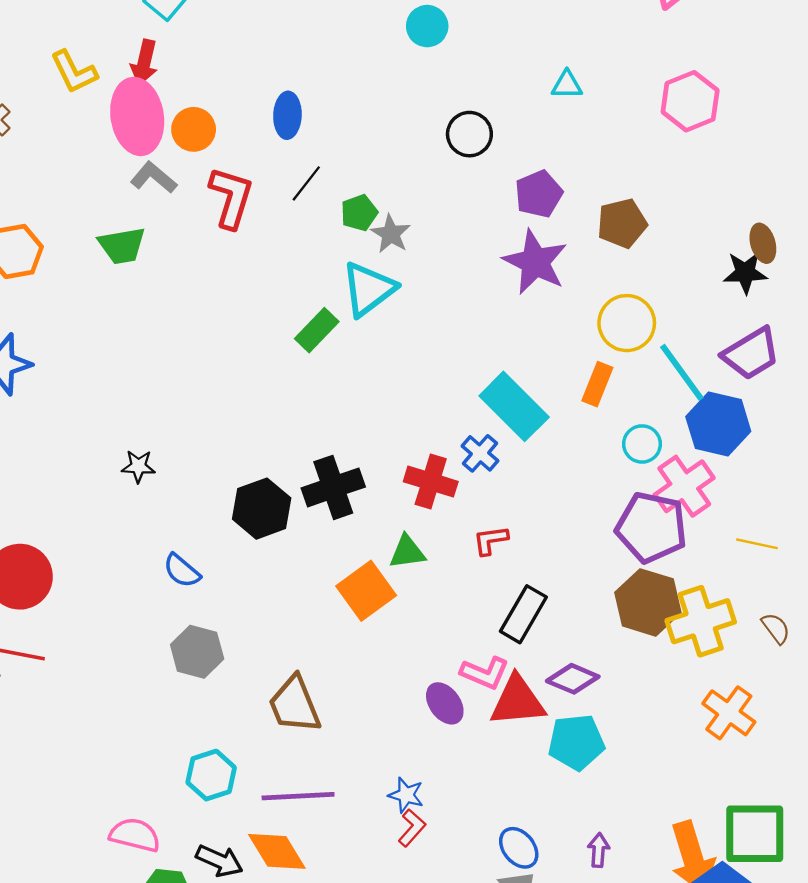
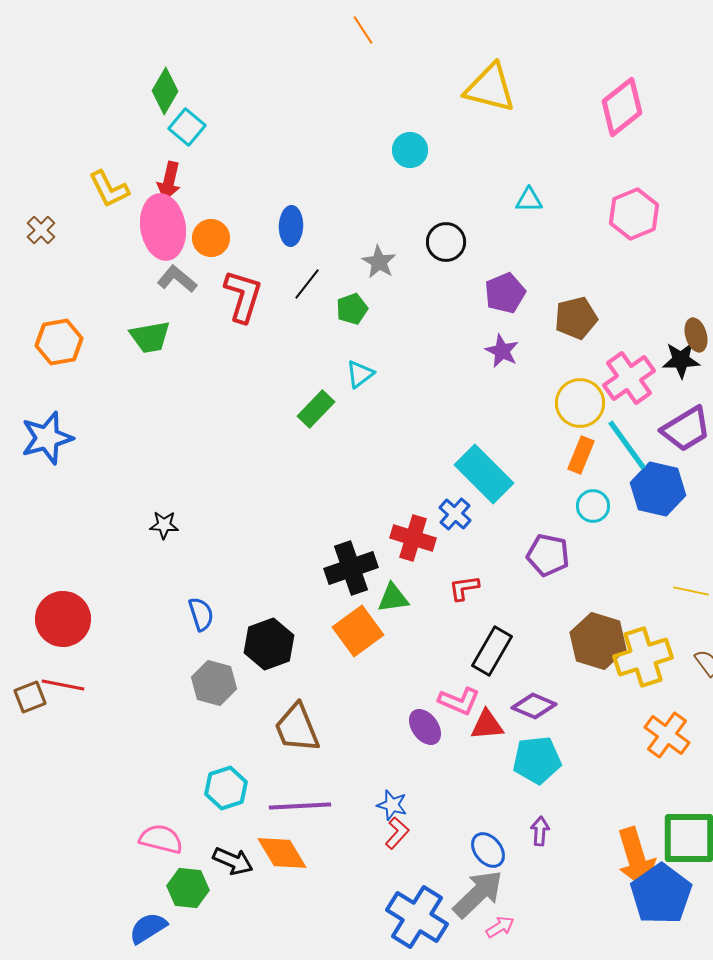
gray star: (391, 234) -> (379, 262), moved
purple star: (535, 262) -> (502, 351), size x0.6
cyan triangle: (368, 289) -> (360, 374), size x0.6
orange rectangle: (597, 384) -> (581, 455), moved
pink cross: (684, 486) -> (629, 378), moved
black cross: (333, 487) -> (351, 568), moved
black hexagon: (262, 509) -> (269, 644), moved
purple pentagon: (651, 527) -> (548, 555), moved, size x0.7
blue semicircle: (182, 571) -> (201, 614), turned -148
red triangle: (518, 701) -> (487, 725), size x0.7
purple arrow: (599, 850) -> (540, 831), moved

